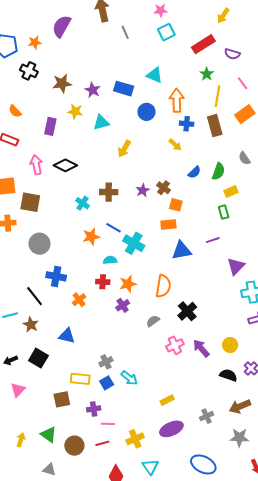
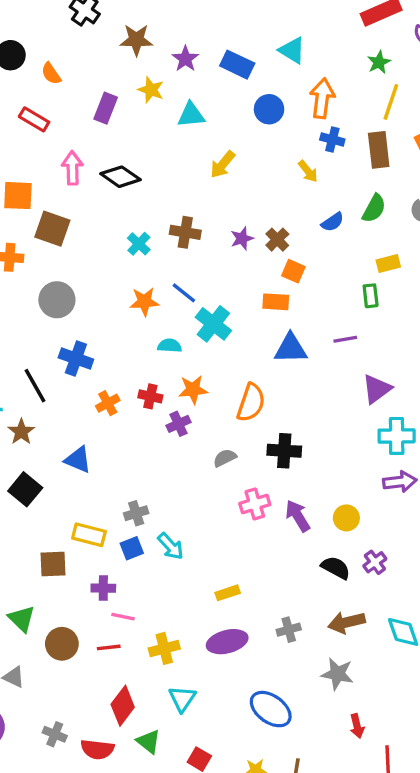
green semicircle: (218, 171) -> (374, 208), moved
red cross: (103, 282) -> (150, 396), moved
black cross: (187, 311) -> (284, 451), turned 36

